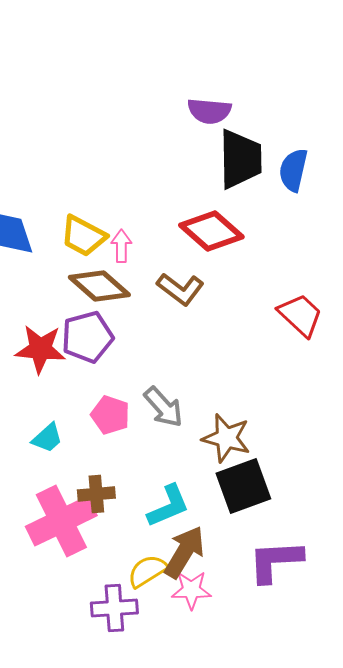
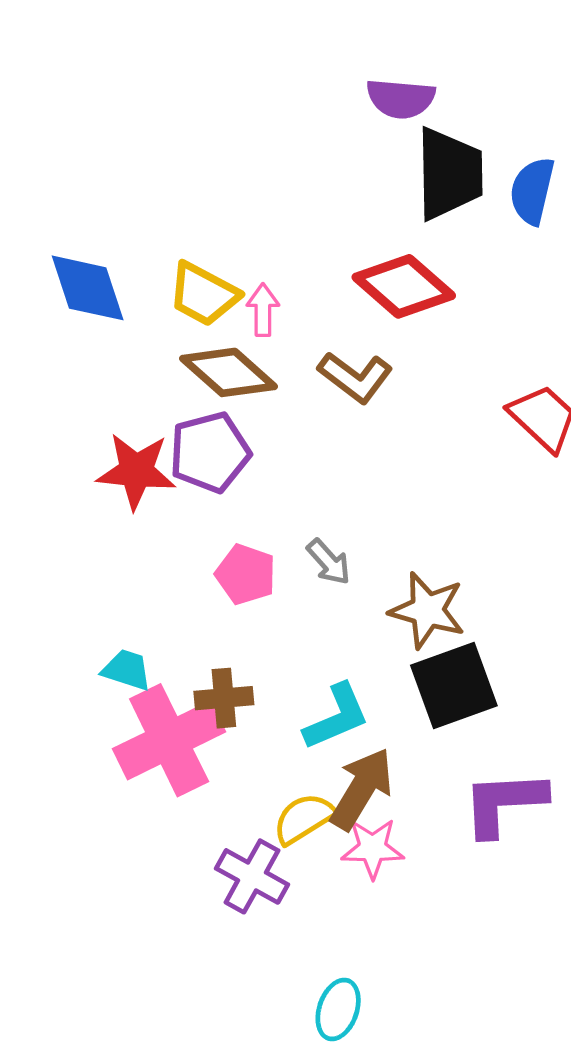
gray arrow: (163, 407) -> (329, 562), size x0.7
cyan trapezoid: (47, 438) -> (127, 670), moved, turned -120
purple cross: (114, 608) -> (252, 876), turned 33

